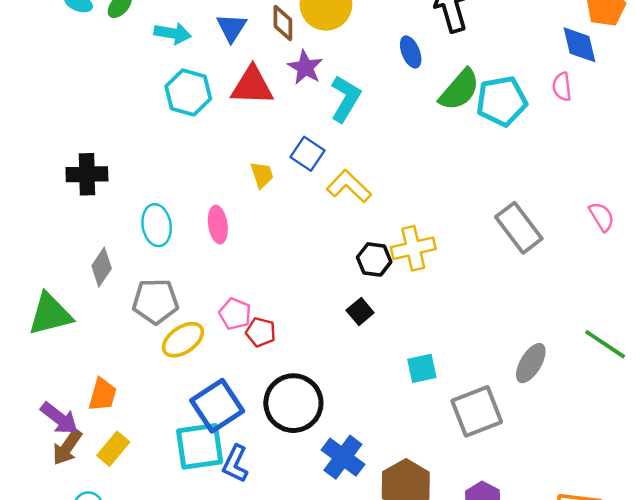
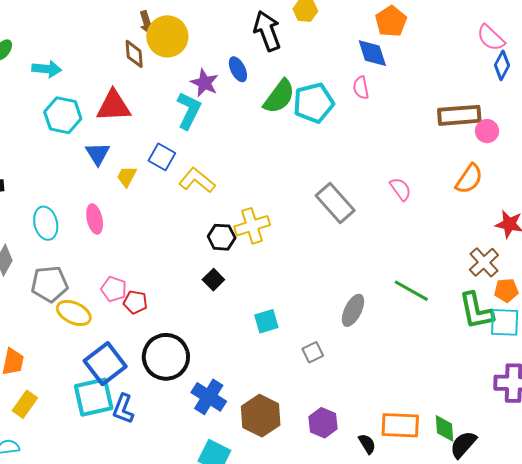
blue triangle: (232, 28) -> (98, 154), moved
purple star: (305, 67) -> (205, 83), moved
yellow trapezoid: (262, 175) -> (127, 176), turned -130
yellow ellipse: (183, 340) -> (74, 313), turned 64
gray square: (477, 411) -> (313, 352), size x0.5

